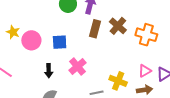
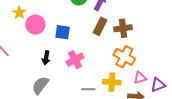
brown cross: (118, 26) -> (123, 28), turned 30
orange cross: (146, 35) -> (124, 57), moved
yellow cross: (118, 81) -> (112, 82), turned -30

